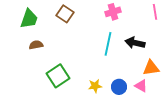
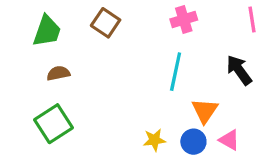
black arrow: (135, 43) -> (239, 70), moved, turned 42
orange triangle: (151, 68) -> (205, 111), moved, turned -48
green square: (58, 76) -> (53, 124), moved

